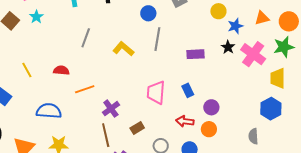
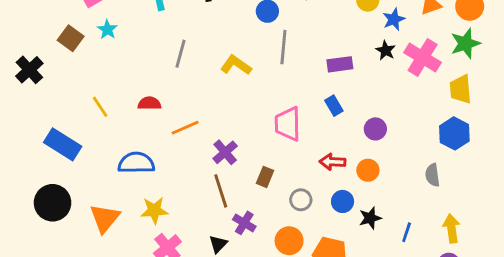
blue rectangle: (188, 90) -> (334, 106), moved
purple circle: (211, 107) -> (375, 129), moved
brown rectangle: (137, 128) -> (265, 177), turned -32

